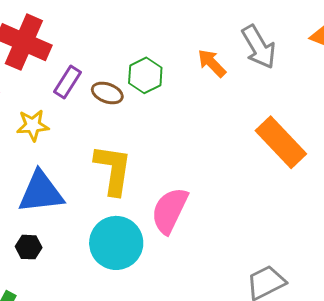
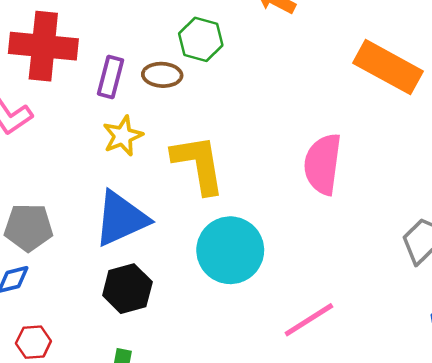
yellow star: (33, 125) -> (123, 136), moved
pink semicircle: (170, 210) -> (323, 164), moved
black hexagon: (29, 247) -> (127, 289), size x1.5

